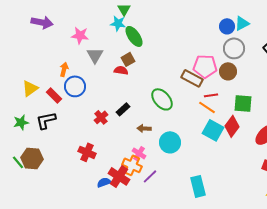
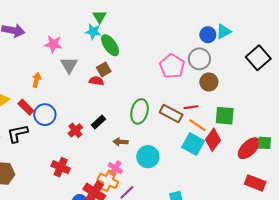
gray circle: (234, 48) -> (199, 59), moved
pink pentagon: (205, 66) -> (172, 66), moved, turned 30
brown rectangle: (192, 78) -> (171, 114), moved
blue circle: (75, 86) -> (45, 115), moved
green ellipse: (162, 99) -> (140, 111), turned 55
orange line: (207, 107) -> (197, 125), moved

